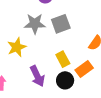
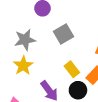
gray star: (35, 24) -> (25, 40), moved

